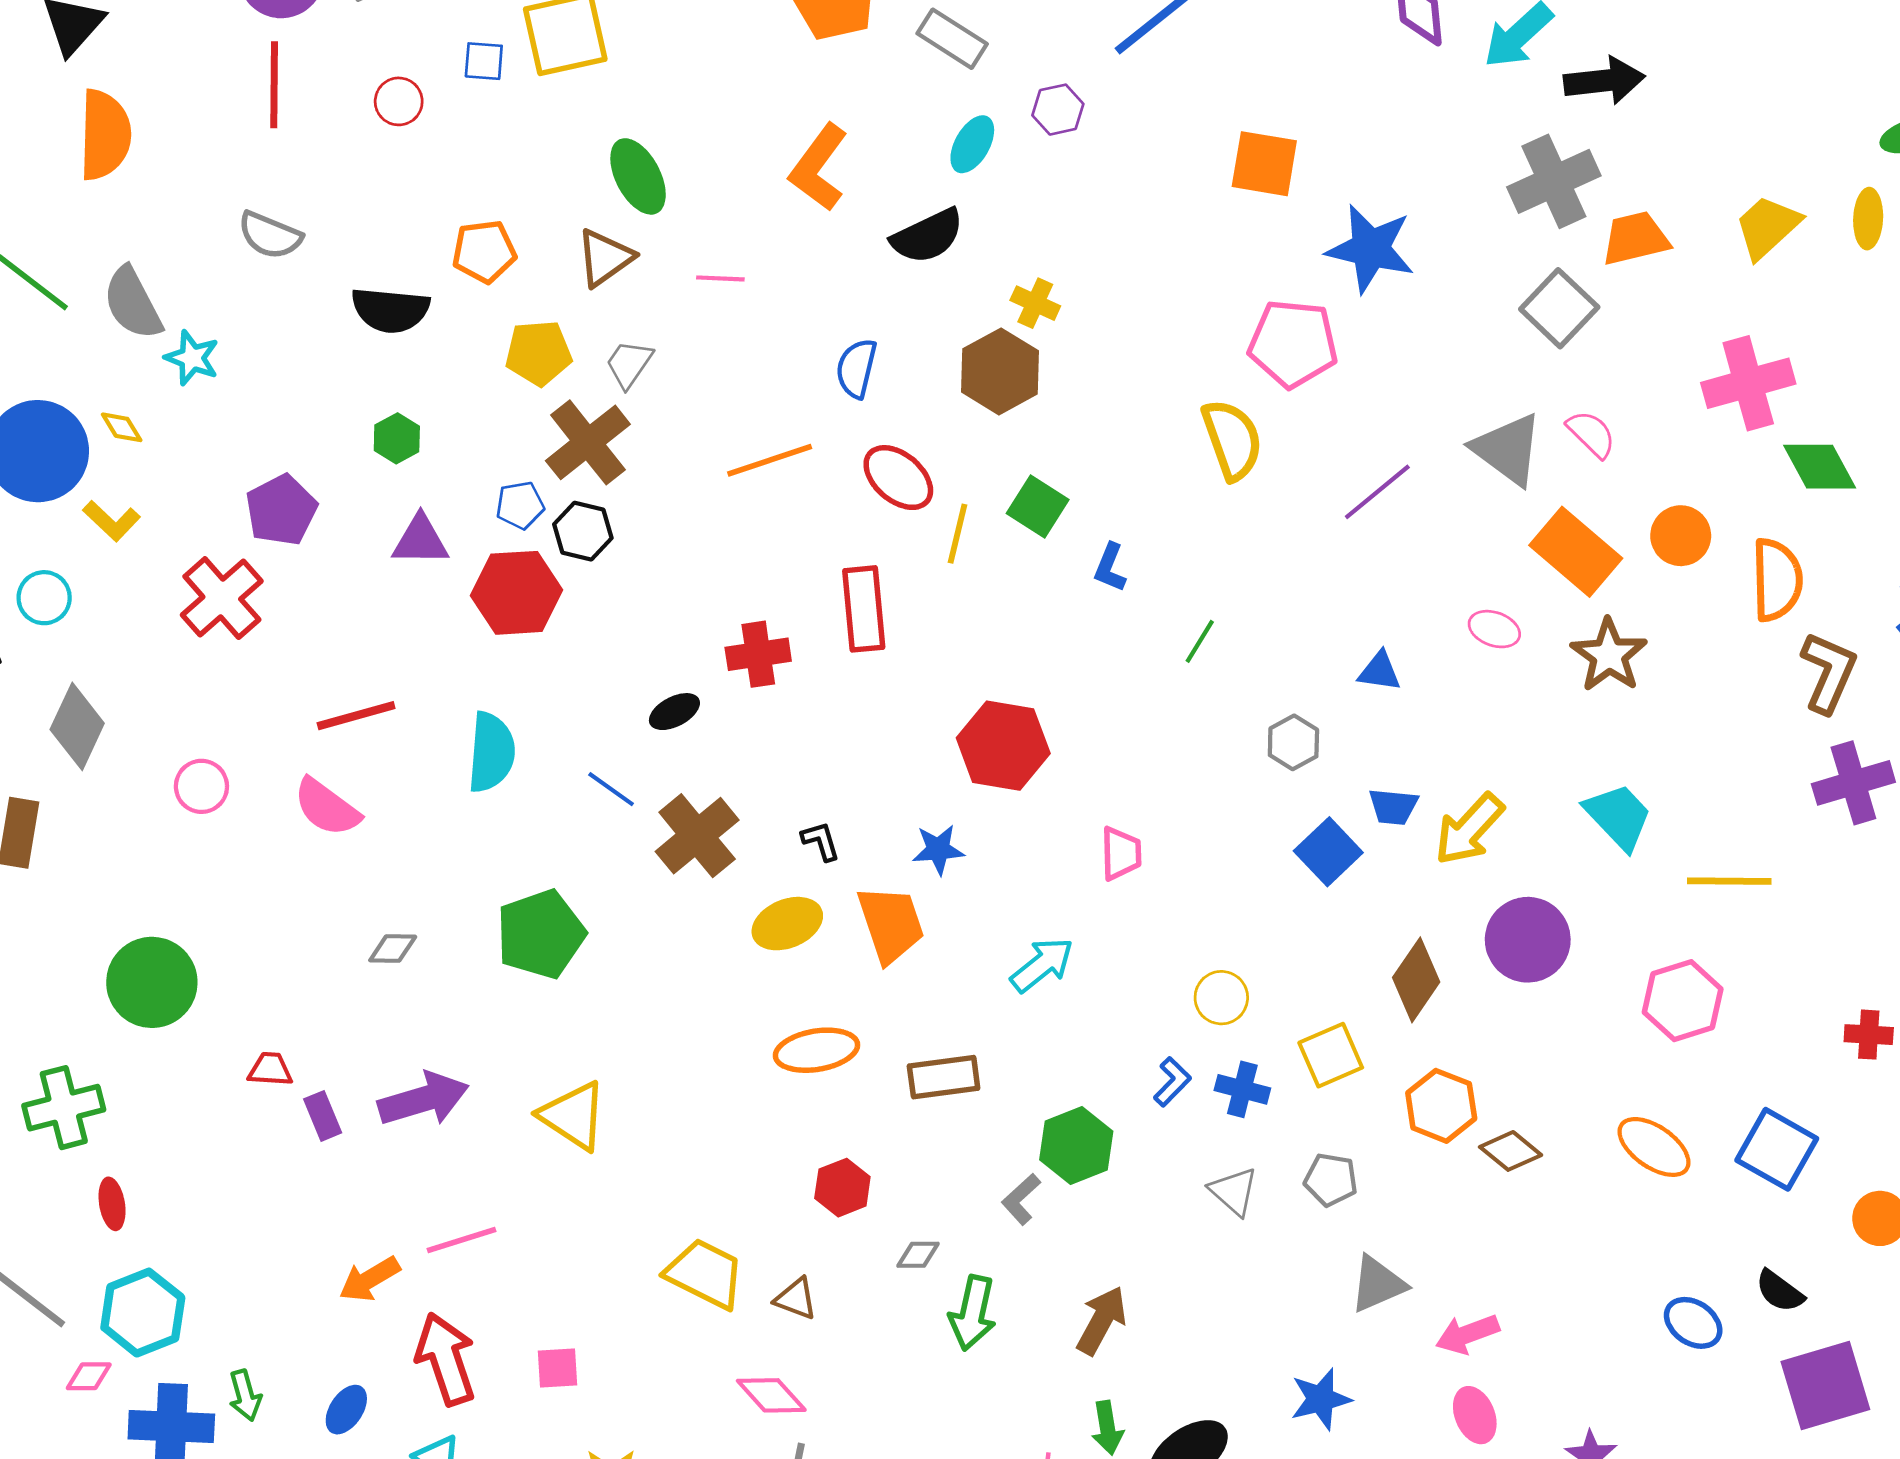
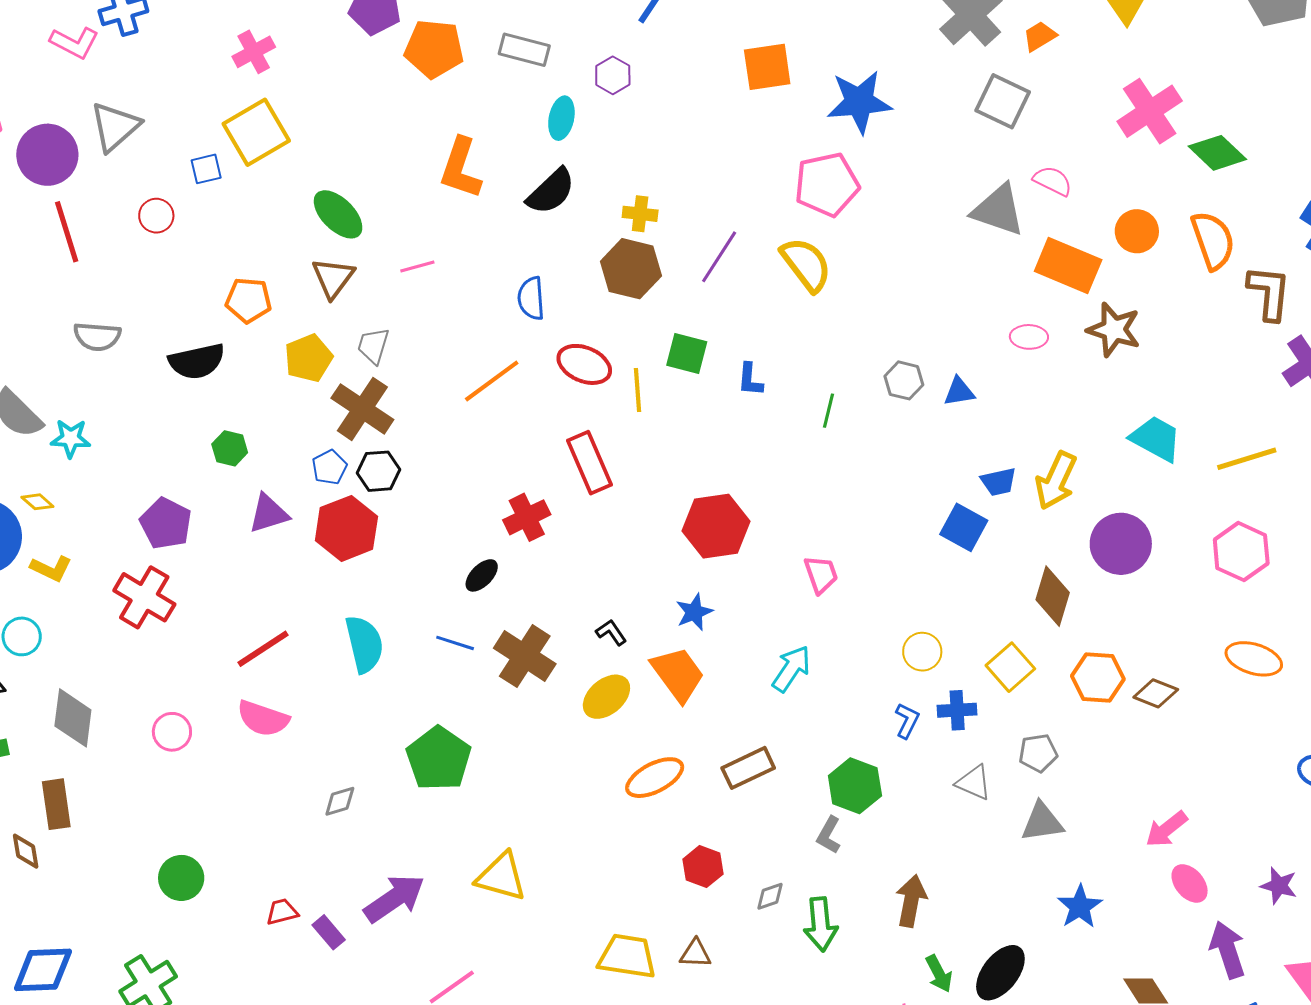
orange trapezoid: (1635, 238) -> (1040, 36), size x0.7
orange pentagon: (484, 251) -> (248, 300), turned 30
purple line: (1377, 492) -> (719, 257), moved
gray hexagon: (1293, 742) -> (904, 380), moved
green circle: (152, 982) -> (181, 878), size x0.7
gray triangle: (1378, 1284) -> (1042, 822), moved, turned 33

